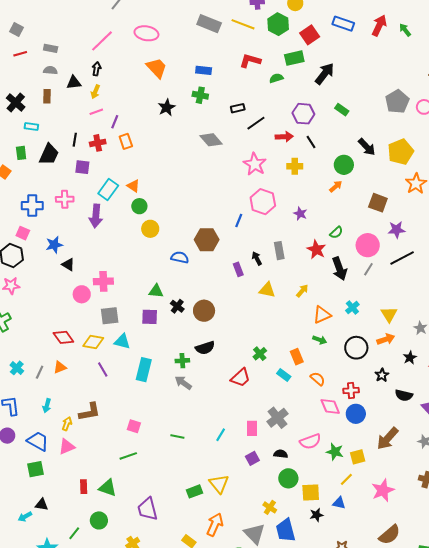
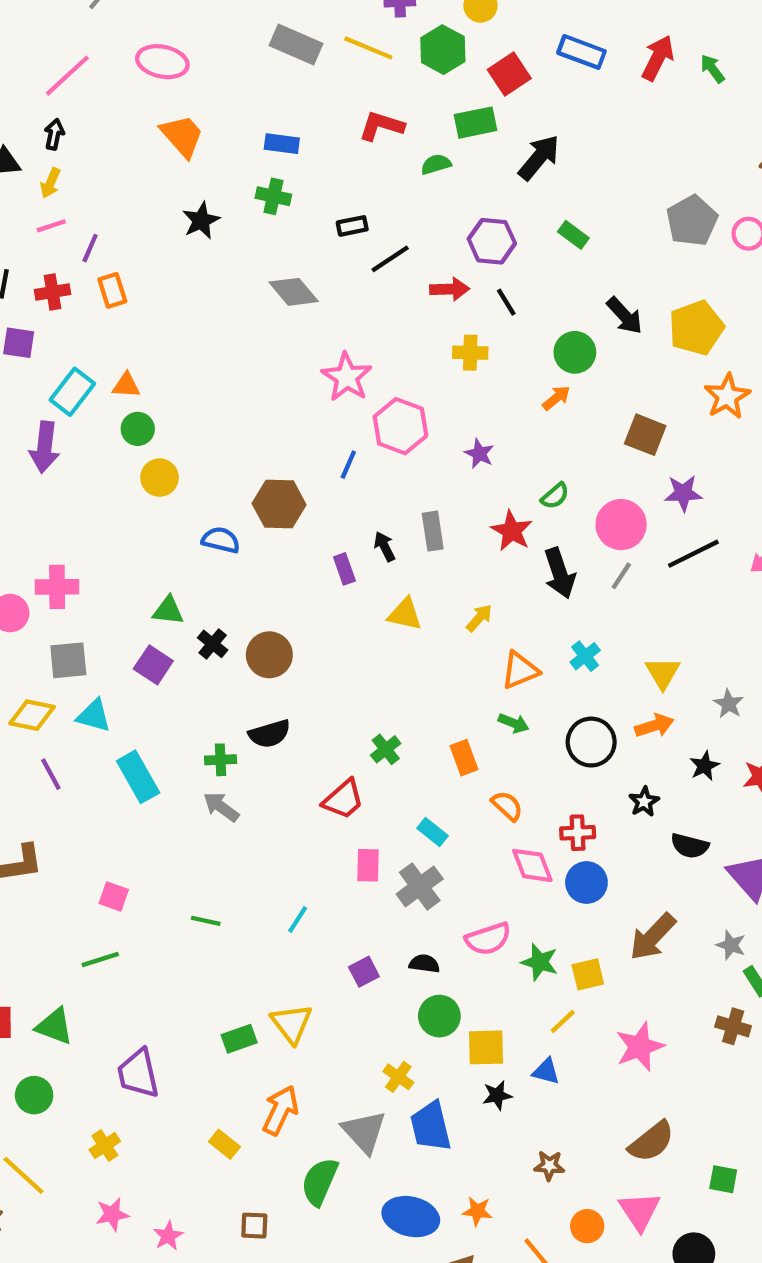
pink star: (255, 164) -> (347, 377), moved
orange triangle: (133, 186) -> (126, 385), turned -32
purple square: (150, 317) -> (153, 665), turned 30
cyan rectangle: (144, 370) -> (138, 777), turned -45
cyan rectangle: (284, 375) -> (433, 832), moved
pink rectangle: (252, 428) -> (368, 865), moved

